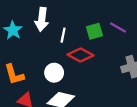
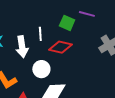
white arrow: (42, 19) -> (22, 47), moved
green square: (94, 31) -> (67, 23), turned -35

